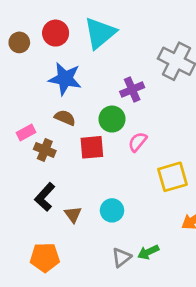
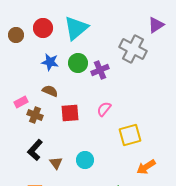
blue star: (65, 79) -> (50, 62), size x0.7
green circle: (112, 119) -> (78, 63), moved

